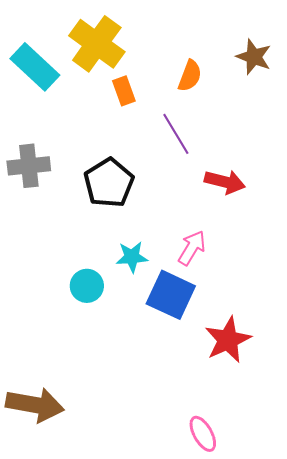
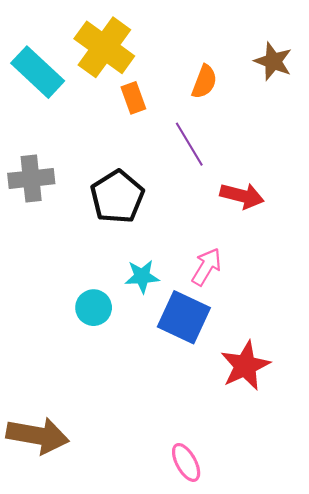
pink ellipse: (203, 434) -> (186, 462), moved

